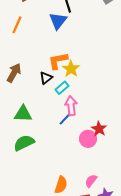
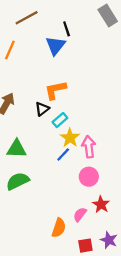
yellow star: (71, 69) -> (70, 138), moved
pink arrow: (71, 106) -> (89, 147), moved
red star: (99, 129) -> (101, 204), moved
pink semicircle: (91, 181) -> (80, 214), moved

